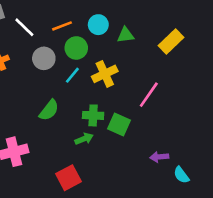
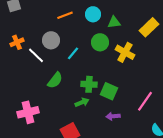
white line: (24, 27) -> (36, 55), moved
green circle: (76, 48) -> (100, 42), moved
yellow cross: (105, 74) -> (125, 52), moved, turned -36
pink line: (149, 95) -> (145, 101), moved
purple arrow: (159, 157) -> (113, 116), moved

